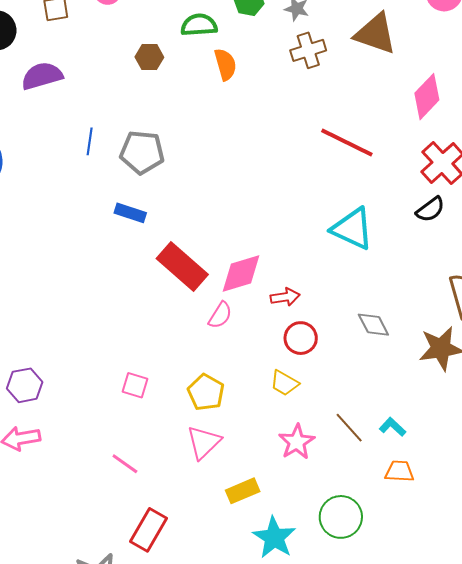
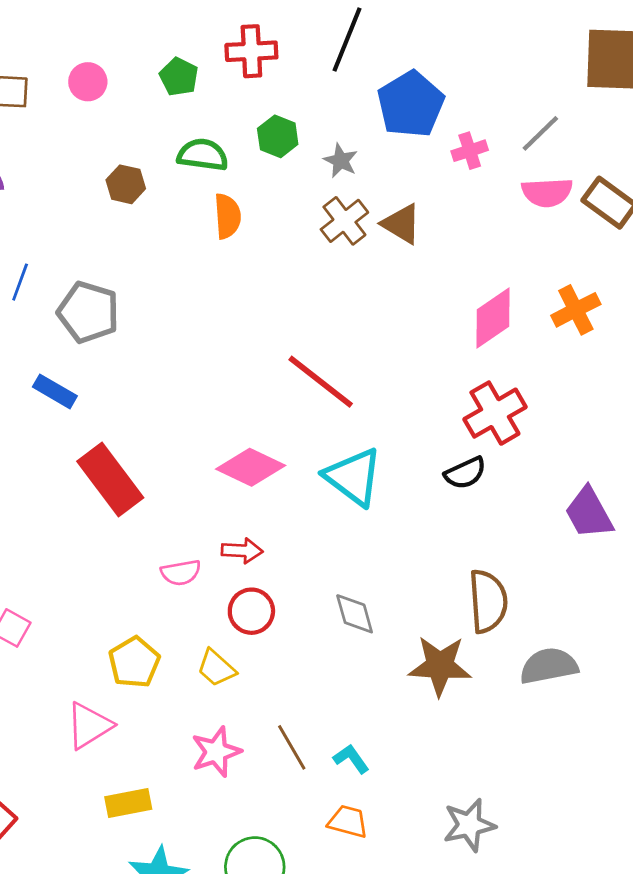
brown triangle: (375, 34) -> (402, 224), moved, size x0.7
brown cross: (308, 50) -> (344, 221), turned -32
red line: (347, 143) -> (321, 382), moved
pink diamond: (241, 273) -> (251, 467), moved, turned 30
pink semicircle: (220, 315) -> (181, 573), moved, turned 36
yellow pentagon: (206, 392) -> (134, 662), moved

